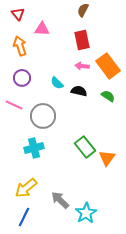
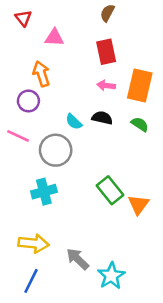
orange arrow: (20, 46) -> (41, 74), moved
orange rectangle: (108, 66) -> (140, 85), turned 50
cyan semicircle: (57, 83) -> (74, 122), moved
yellow arrow: (26, 188) -> (34, 243), turned -135

